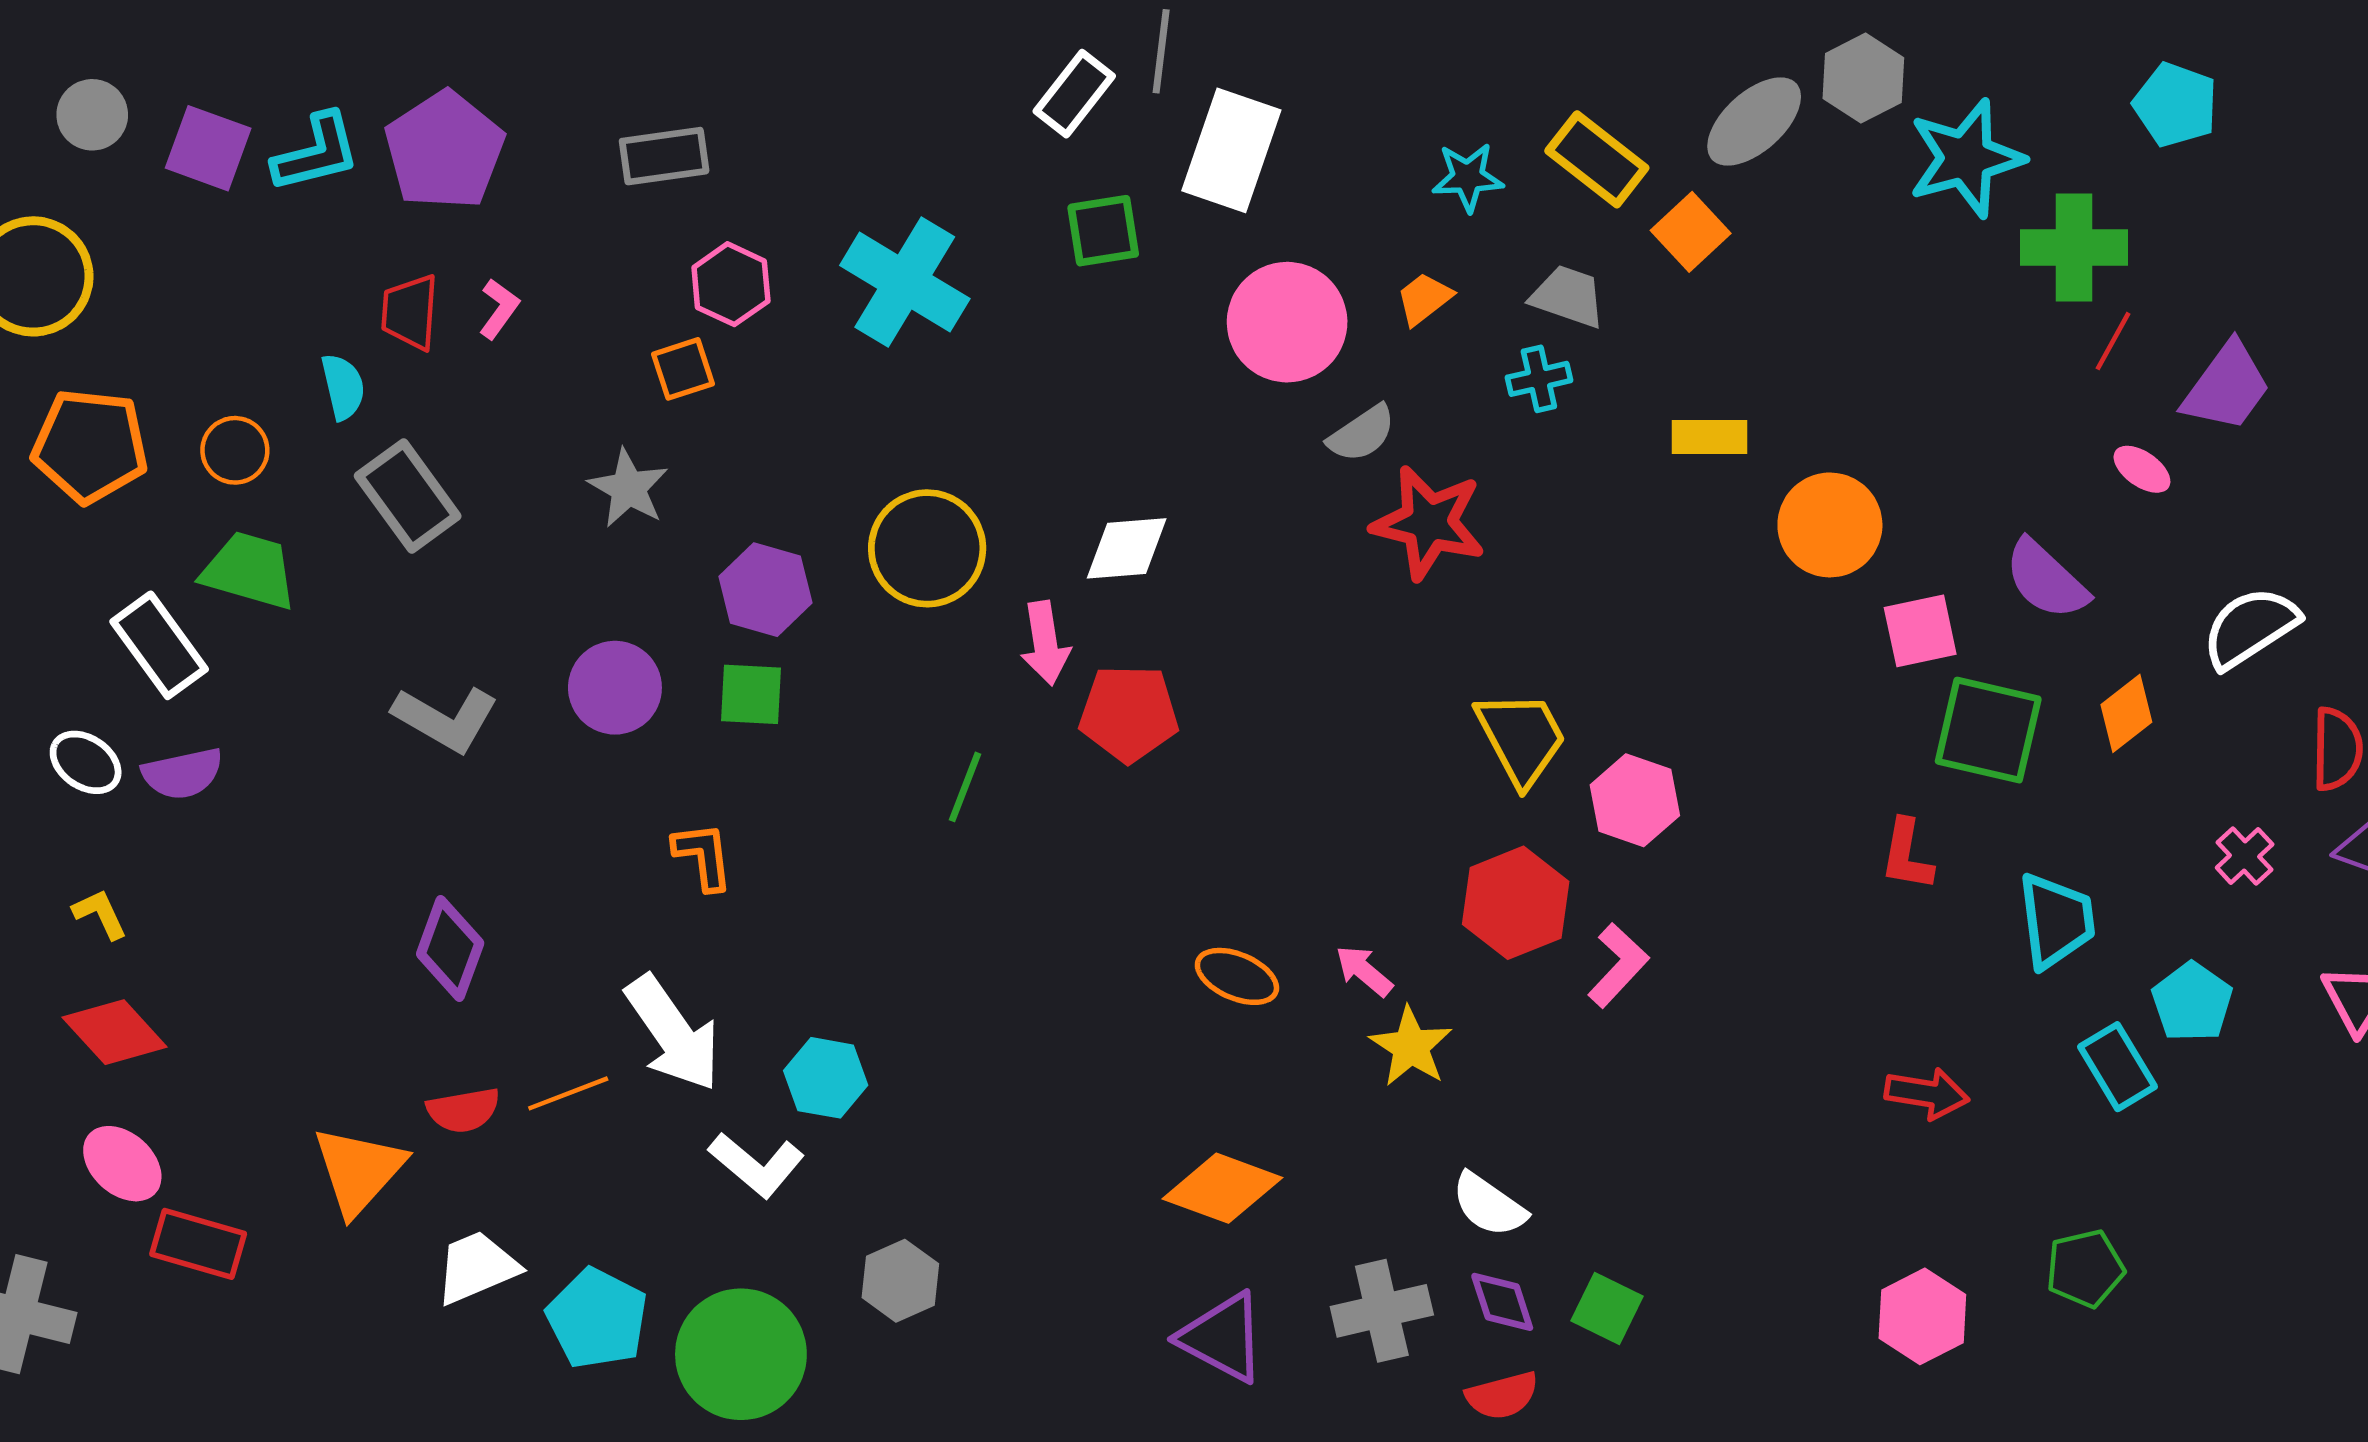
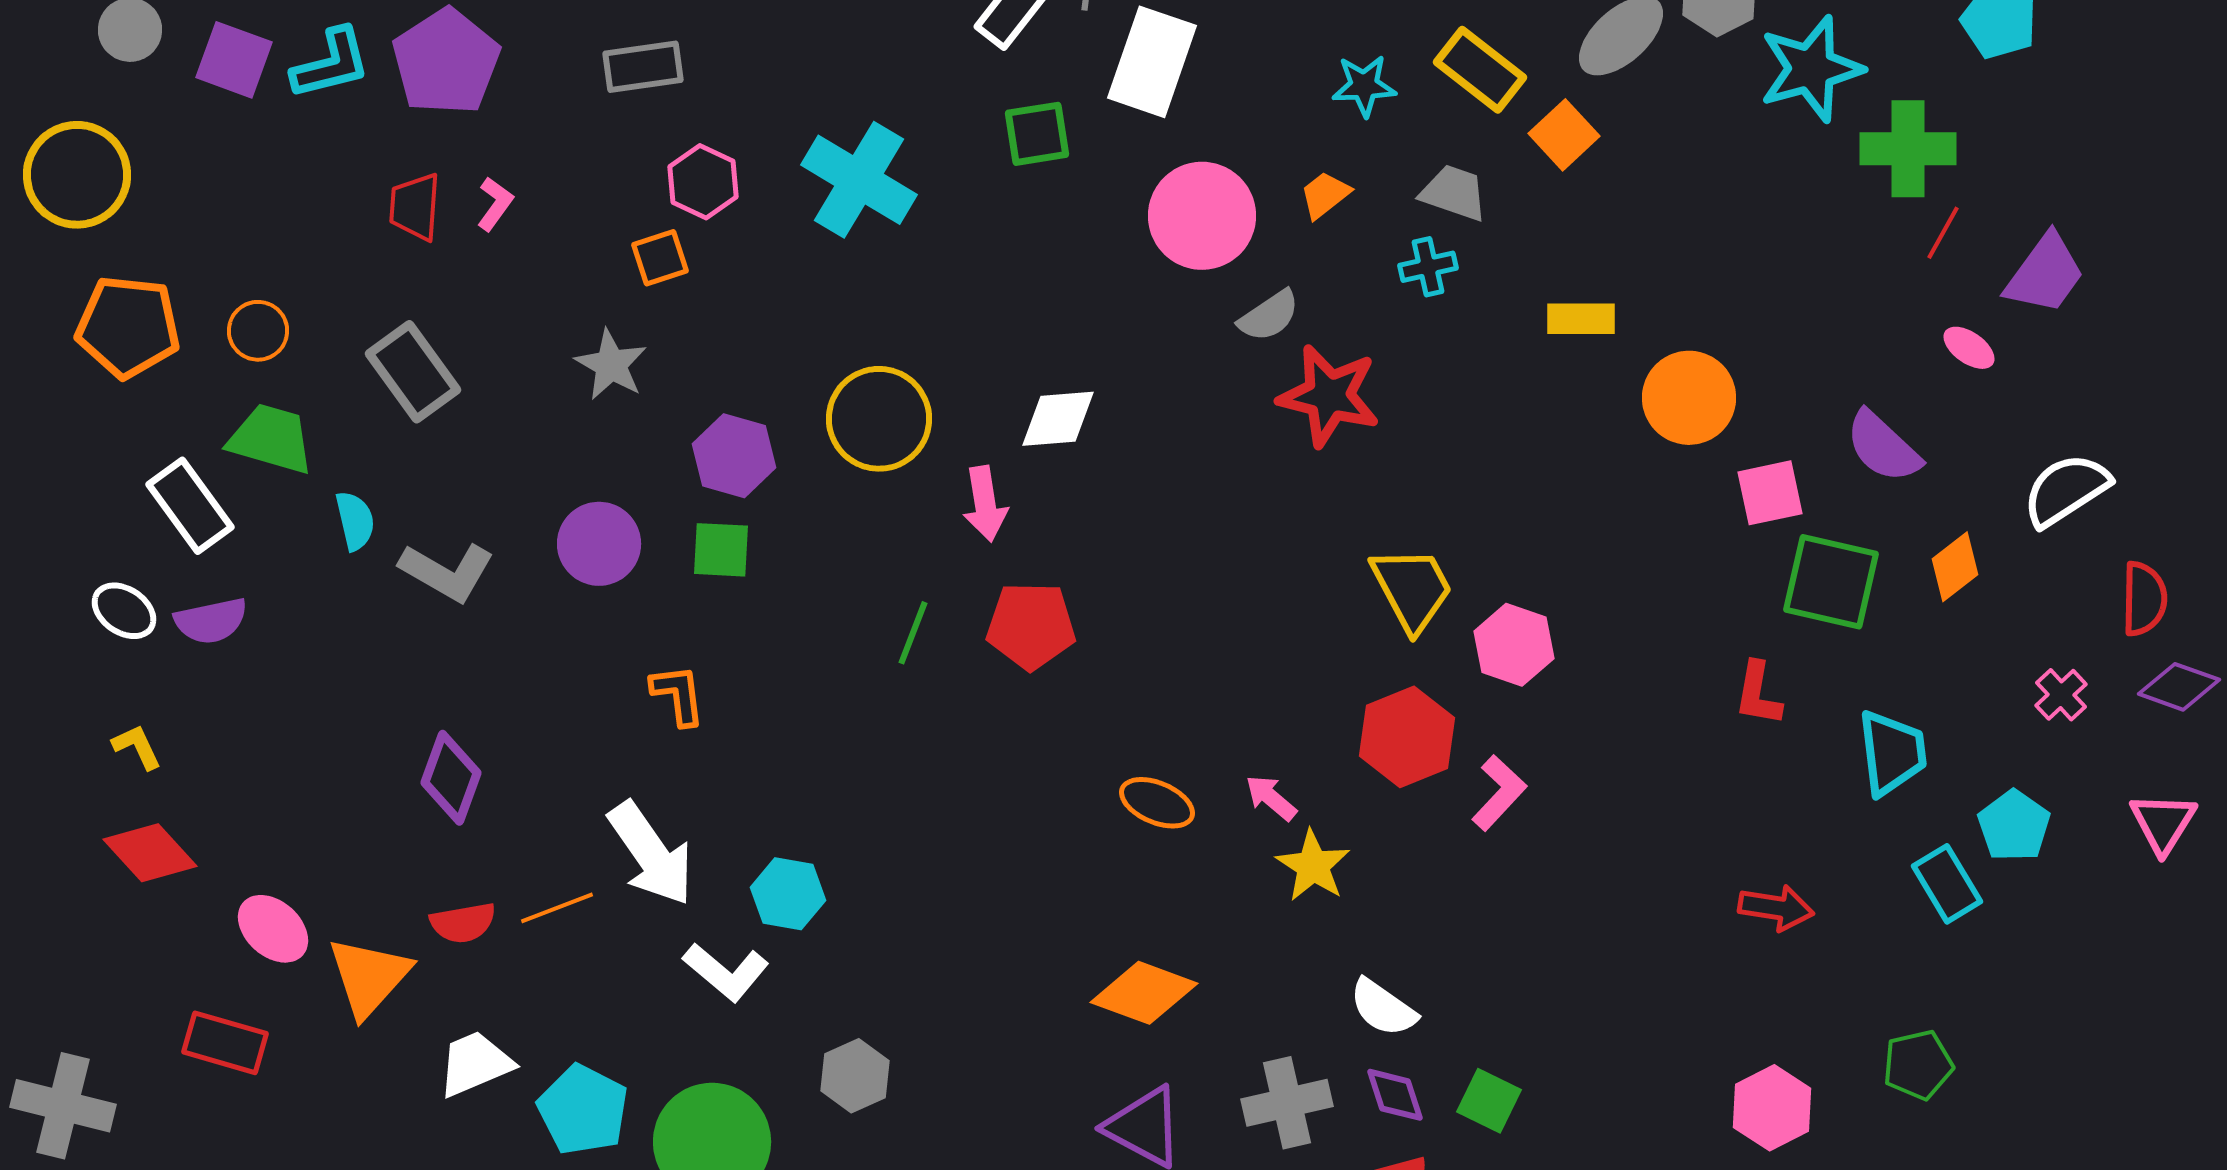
cyan semicircle: (343, 387) -> (355, 521), moved
red pentagon: (1129, 713) -> (1031, 626), moved
pink ellipse: (122, 1164) -> (273, 929), moved

